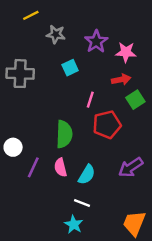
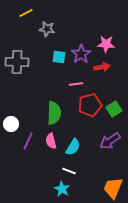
purple star: (96, 41) -> (81, 54), moved
cyan square: (70, 68) -> (59, 57), turned 32
pink line: (90, 100) -> (76, 84), turned 64
green square: (135, 100) -> (114, 109), moved

